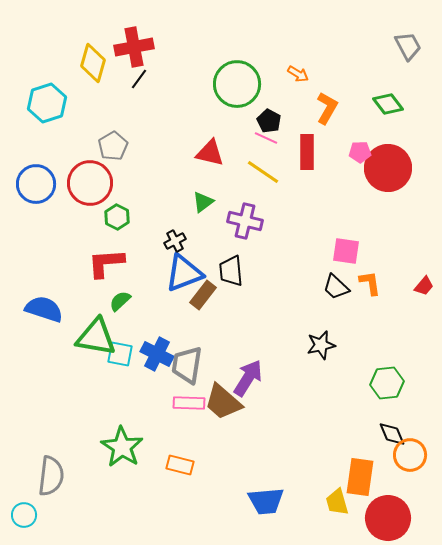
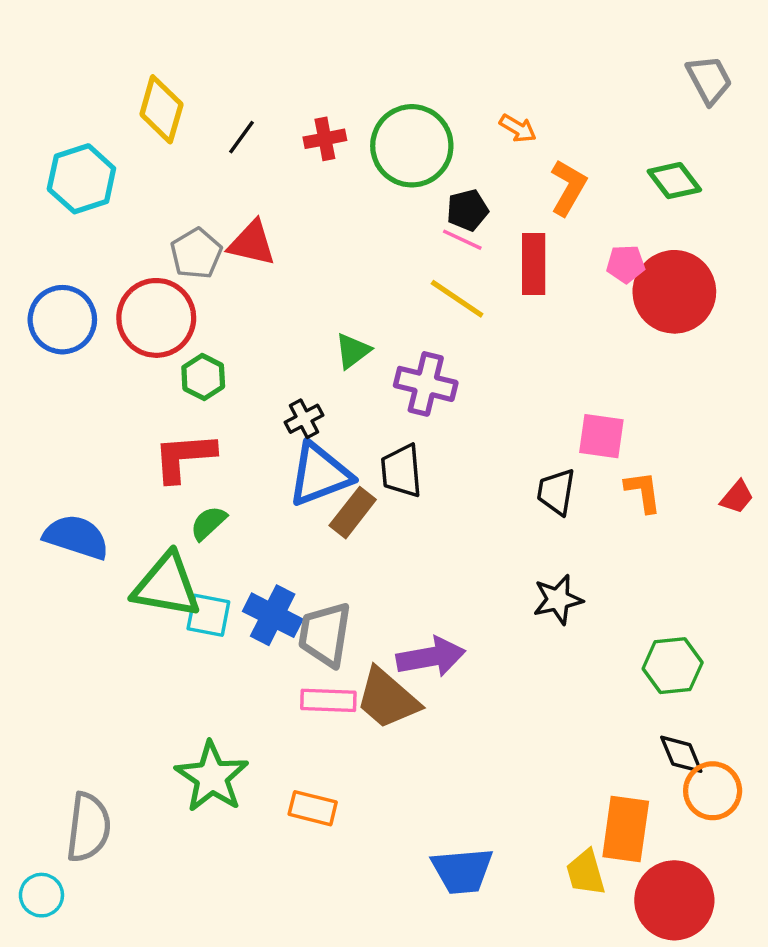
red cross: (134, 47) -> (325, 139), moved, size x0.6
black pentagon: (269, 121) -> (467, 210), turned 30
red triangle: (210, 153) -> (252, 243), moved
black trapezoid: (336, 287) -> (556, 492), moved, turned 56
purple arrow: (248, 378) -> (431, 657), turned 48

